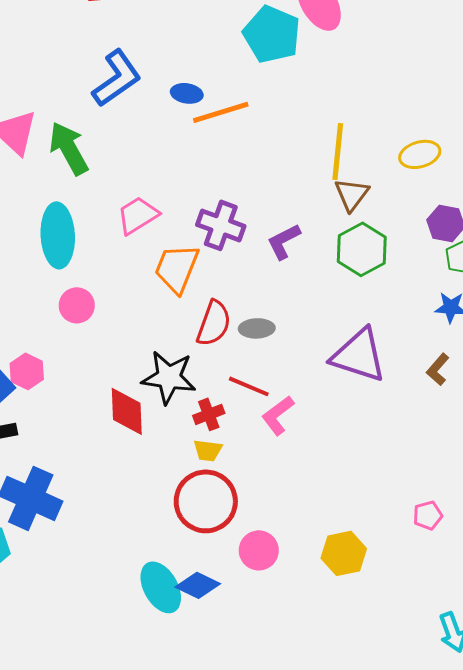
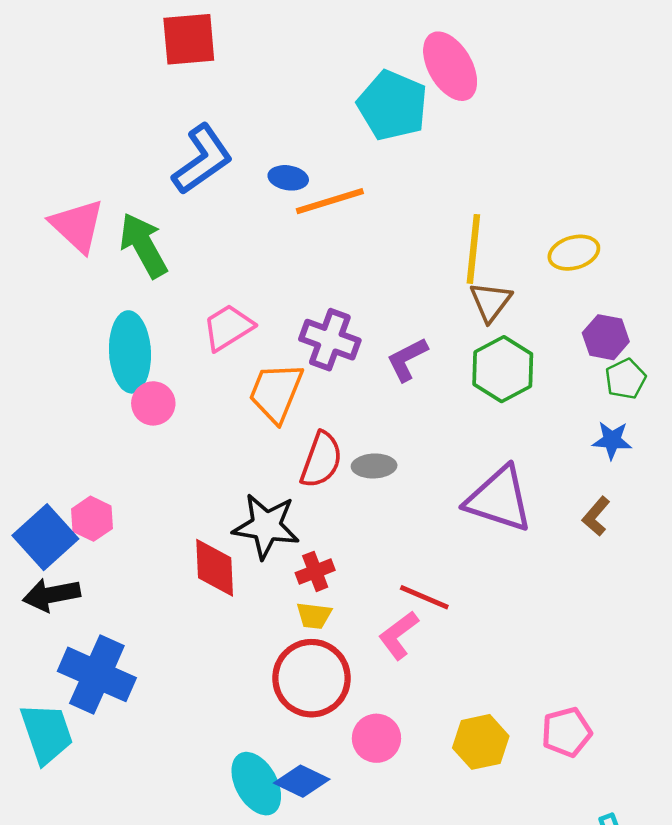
pink circle: (77, 305) -> (153, 403), moved
red line: (249, 386) -> (424, 597), moved
pink L-shape: (278, 415) -> (399, 635), moved
pink pentagon: (428, 515) -> (567, 732), moved, size x1.4

